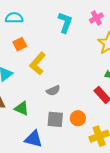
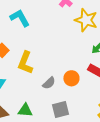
cyan L-shape: (65, 23) -> (20, 18), moved, turned -30
orange circle: (78, 118) -> (71, 78), moved

